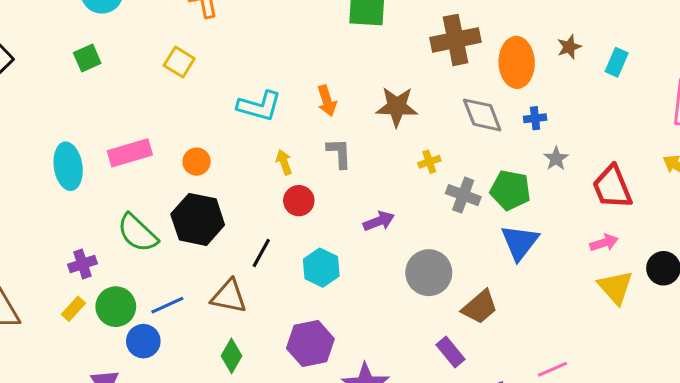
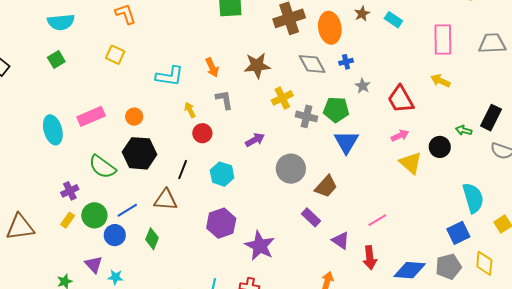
cyan rectangle: (617, 62) -> (393, 20), turned -72
yellow cross: (429, 162) -> (282, 98), size x1.5
green diamond: (232, 356) -> (152, 239), moved

